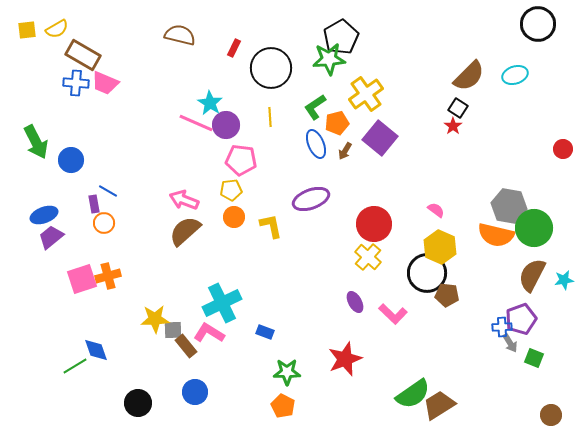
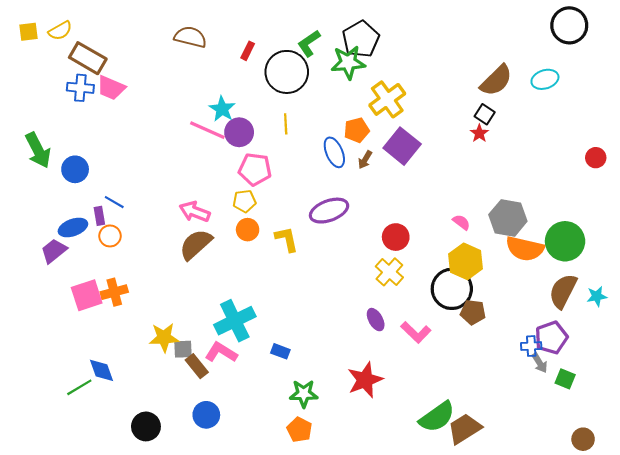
green L-shape: (315, 107) -> (309, 43), moved
gray hexagon: (509, 206) -> (508, 218), moved
blue ellipse: (44, 215) -> (73, 228), moved
red circle: (374, 224) -> (396, 237), size x0.7

